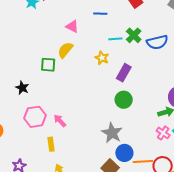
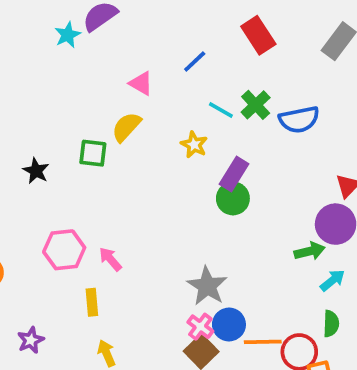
blue line: (100, 14) -> (195, 62), turned -48
cyan line: (115, 39) -> (221, 110), turned 32
black star: (22, 88) -> (36, 171), moved
green circle: (124, 100) -> (233, 198), moved
pink cross: (163, 133) -> (200, 327), moved

